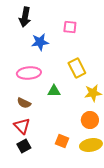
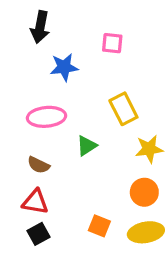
green triangle: (54, 91) -> (87, 146), turned -32
red triangle: (22, 126) -> (35, 202), turned -36

